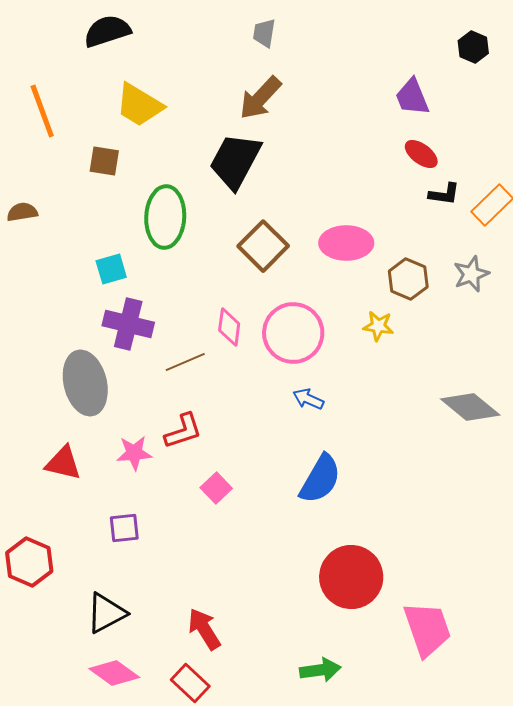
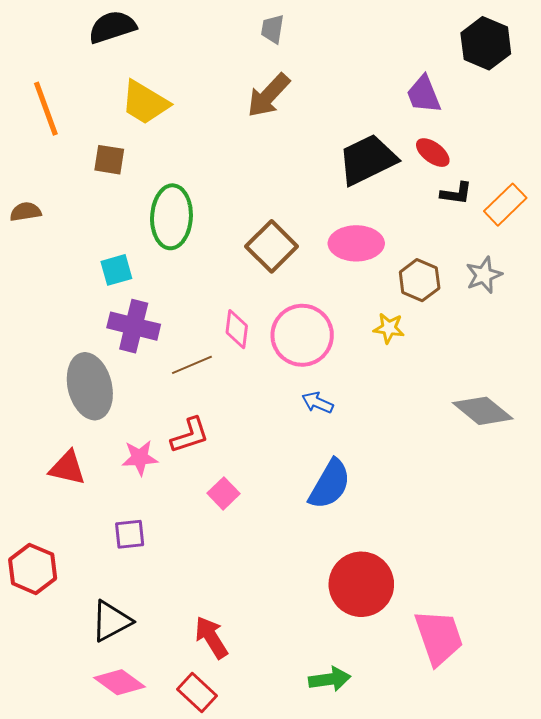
black hexagon: (473, 47) -> (486, 43), size x1.6
black trapezoid: (235, 161) -> (367, 160), moved, turned 36

